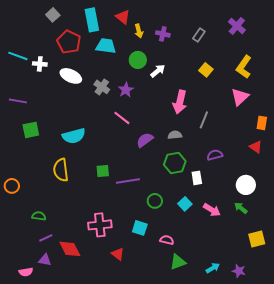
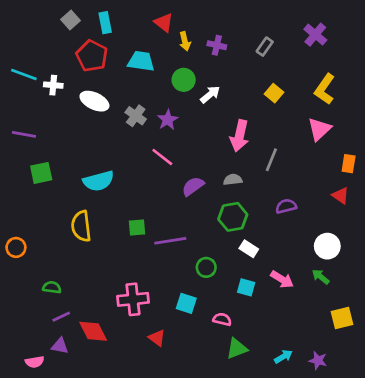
cyan rectangle: (92, 20) -> (105, 23), moved, size x0.7
white rectangle: (197, 178) -> (249, 249), moved, turned -48
cyan square: (185, 204) -> (246, 287), moved, turned -32

